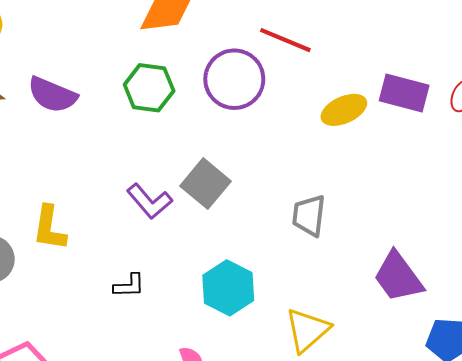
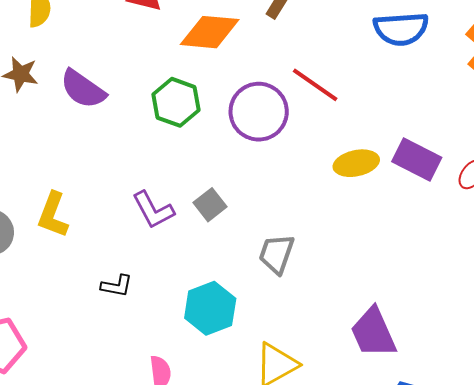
gray square: (206, 184) -> (210, 205), size x0.7
gray trapezoid: (309, 215) -> (276, 254), moved

